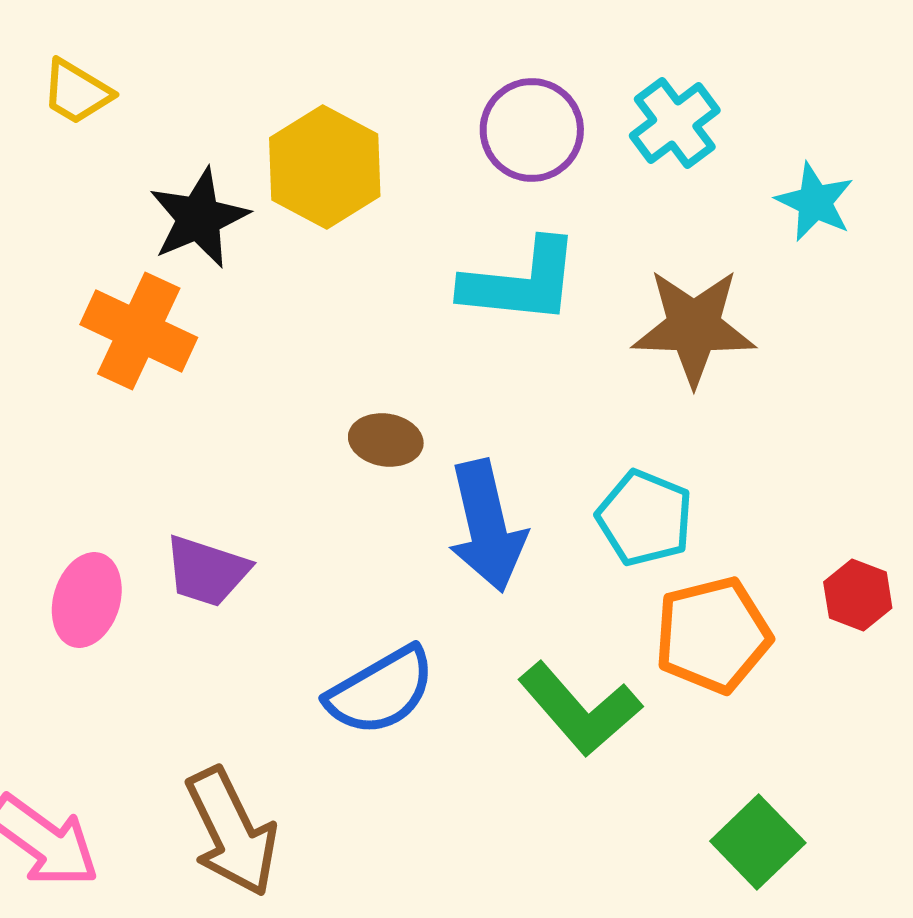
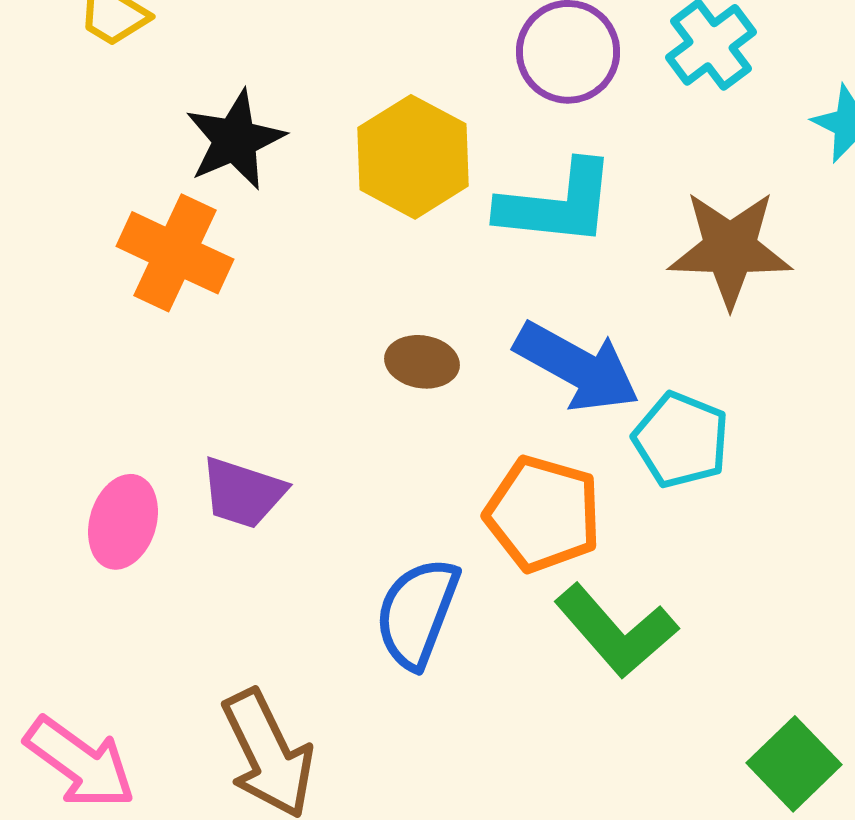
yellow hexagon: (325, 167) -> (413, 157), moved
blue arrow: (487, 526) -> (577, 367), moved, turned -48
orange pentagon: (713, 635) -> (543, 514), moved, turned 30
blue semicircle: (381, 691) -> (417, 613), turned 141

